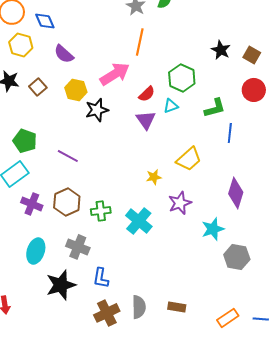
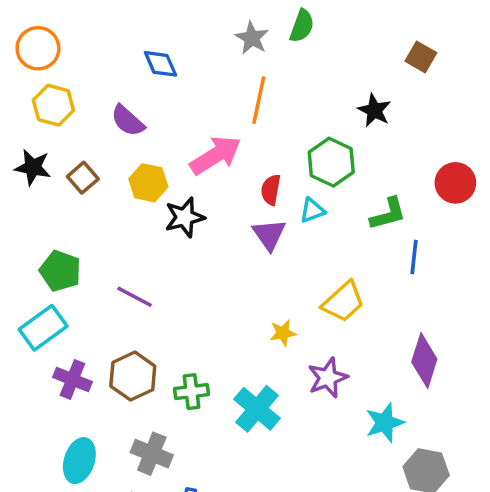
blue diamond: (45, 21) -> (160, 64), moved
black star: (221, 50) -> (374, 110), moved
brown square: (252, 55) -> (421, 57), moved
red semicircle: (147, 94) -> (271, 190), turned 144

